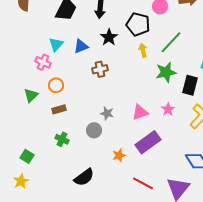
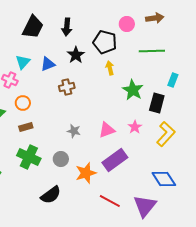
green line: (171, 42) -> (152, 51), moved, turned 45
green star: (166, 72) -> (133, 90), turned -30
gray circle: (94, 130) -> (61, 159), moved
green cross: (62, 139) -> (29, 157), size x1.6
orange star: (119, 155) -> (86, 173), size x1.5

